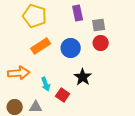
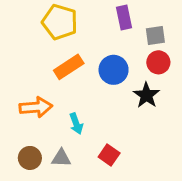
black star: (83, 77) -> (146, 95), moved
red square: (63, 95) -> (109, 155), moved

